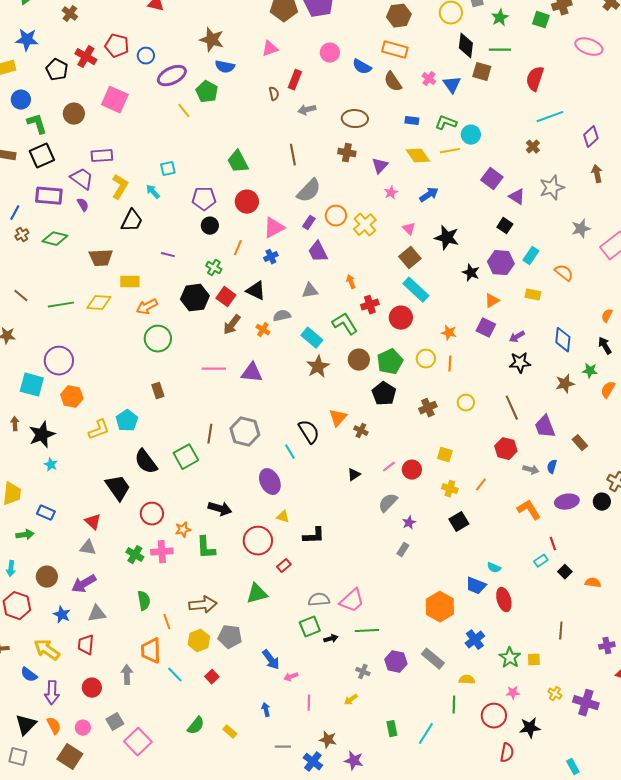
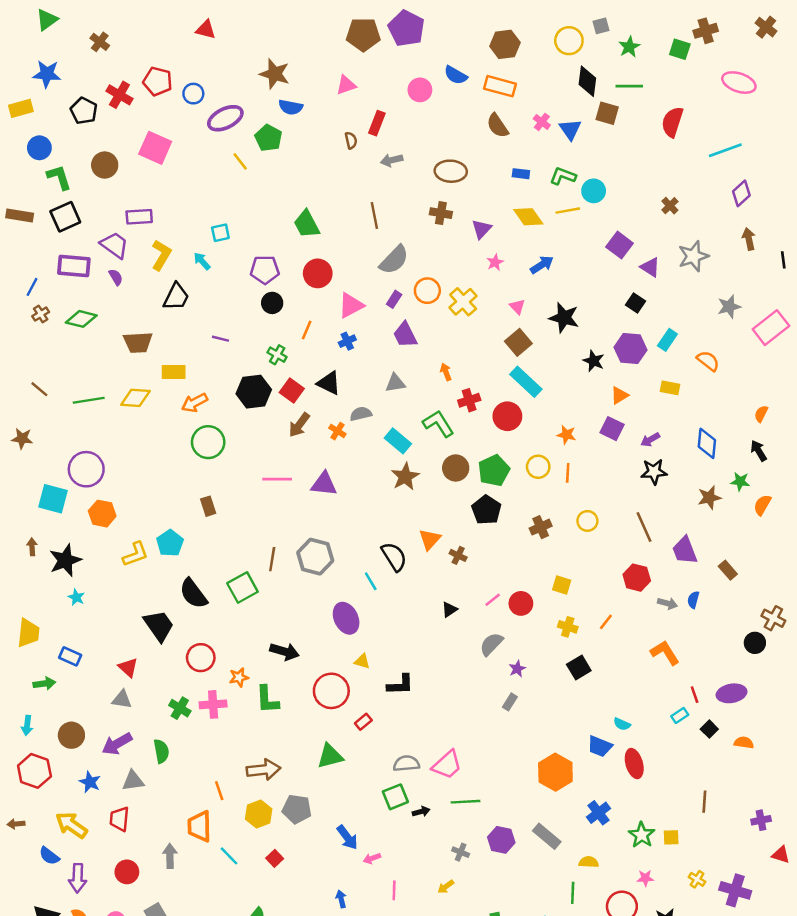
blue semicircle: (362, 67) -> (456, 75), moved
cyan line: (550, 117) -> (725, 150), moved
purple ellipse: (567, 502) -> (732, 693), moved
green semicircle: (144, 601) -> (161, 751), moved

